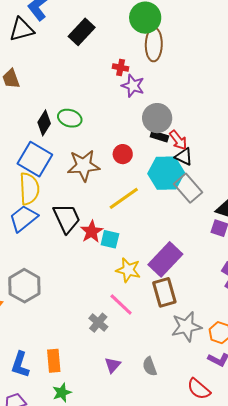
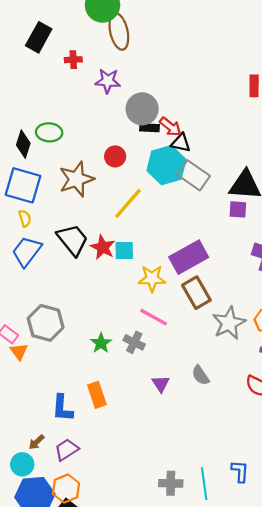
red cross: (121, 68) -> (73, 60), moved
yellow semicircle: (29, 189) -> (25, 218), size x0.5
purple rectangle: (165, 259) -> (189, 257), turned 32
green star: (62, 393) -> (101, 343), moved

